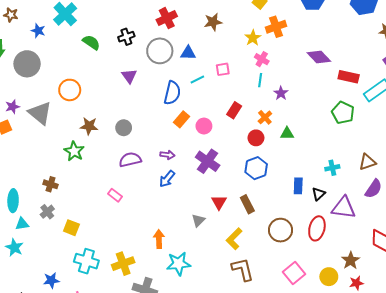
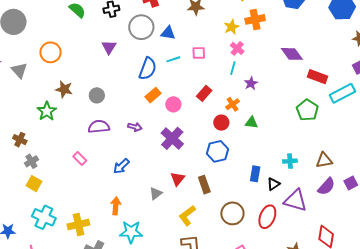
gray triangle: (40, 113) -> (19, 70), size x0.7
blue arrow: (167, 179) -> (121, 166), moved
gray cross: (47, 212) -> (31, 161), moved

